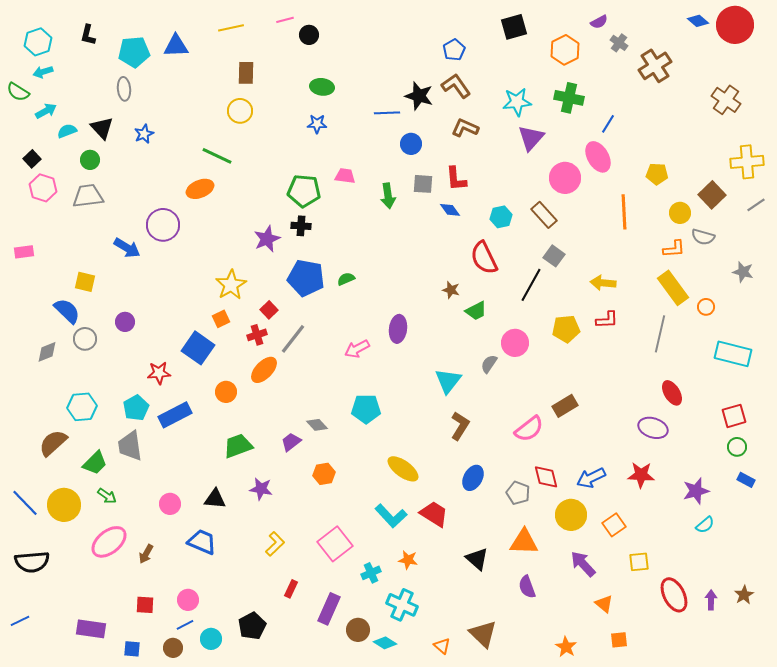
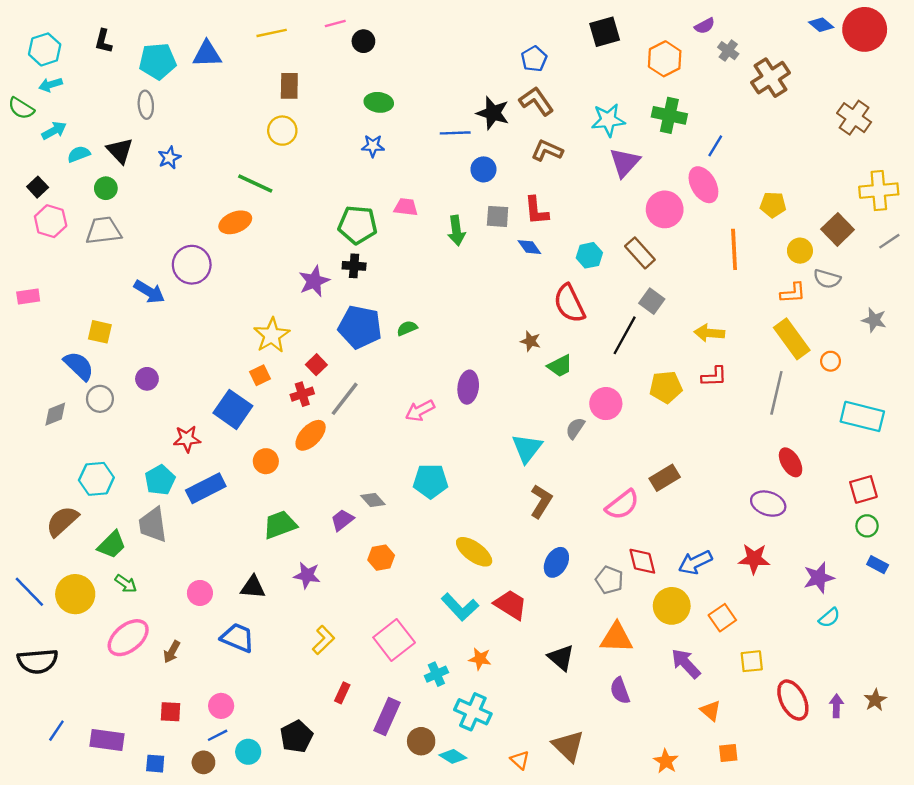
blue line: (20, 621) -> (56, 731), moved, turned -30

